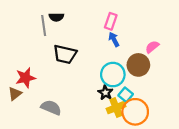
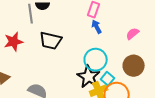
brown circle: (138, 65) -> (134, 66), moved
red star: (26, 78) -> (14, 42), moved
black star: (105, 93) -> (89, 77), size x1.6

